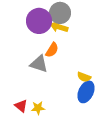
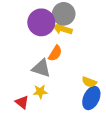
red triangle: (21, 106) -> (22, 102), moved
yellow star: (38, 108) -> (40, 92), moved

